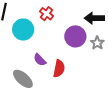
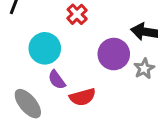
cyan circle: (23, 29) -> (45, 48), moved
red semicircle: (59, 69) -> (83, 97), turned 54

